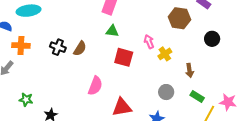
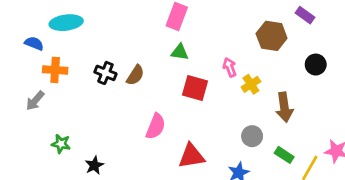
brown arrow: (190, 70) -> (284, 107), size x1.5
green rectangle: (197, 97) -> (284, 155), moved

